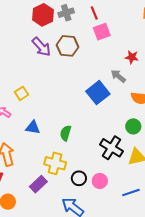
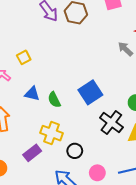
blue square: (98, 93) -> (90, 92), moved
green semicircle: (66, 133) -> (54, 100), moved, turned -49
pink circle: (100, 181) -> (97, 173), moved

